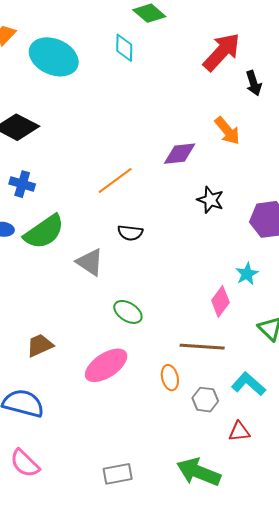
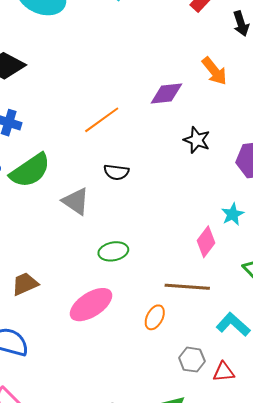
green ellipse: (128, 312) -> (113, 251), turned -44
orange ellipse: (170, 378) -> (155, 317), turned 40
gray hexagon: (205, 400) -> (192, 360), moved

